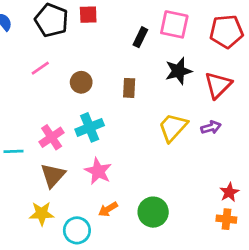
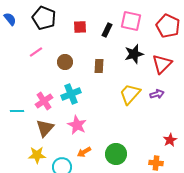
red square: (88, 15) -> (80, 27), moved
red pentagon: (226, 31) -> (168, 26), turned 30
orange cross: (226, 219) -> (156, 163), moved

